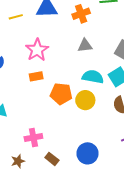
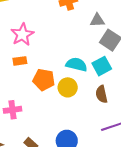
gray triangle: (85, 46) -> (97, 20), moved
pink cross: (33, 138) -> (13, 110), moved

